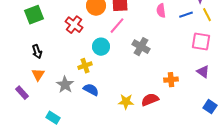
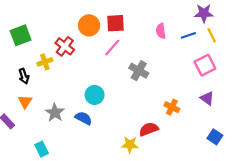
pink square: (201, 42) -> (205, 65), turned -36
cyan circle: (101, 47) -> (95, 95), moved
yellow cross: (85, 66) -> (45, 62), moved
orange cross: (171, 80) -> (172, 107), turned 32
yellow star: (126, 102) -> (130, 145), moved
cyan rectangle: (53, 118) -> (42, 149), turned 32

